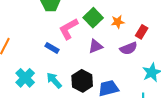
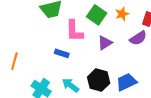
pink L-shape: (69, 29) -> (74, 31), turned -50

